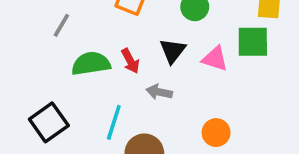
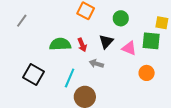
gray line: (61, 25) -> (22, 21), moved
black square: (49, 122) -> (34, 75), turned -30
orange circle: (216, 133) -> (147, 73), moved

